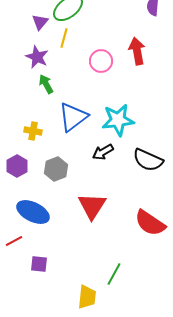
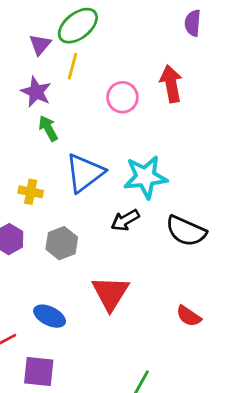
blue ellipse: (33, 212) -> (50, 316), moved, size x0.7
red semicircle: (150, 223) -> (189, 316), size x0.6
purple square: (39, 264) -> (39, 371), size x1.4

